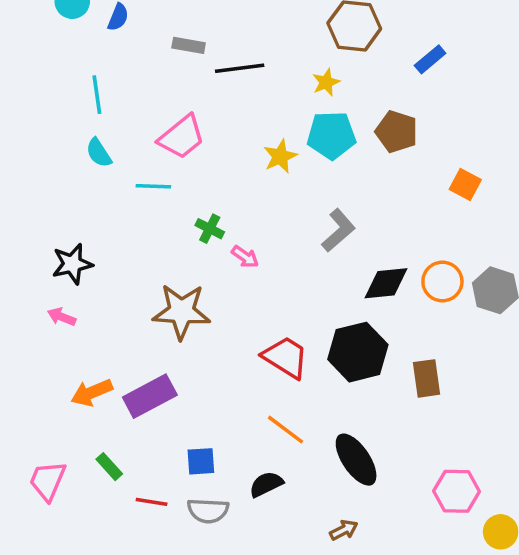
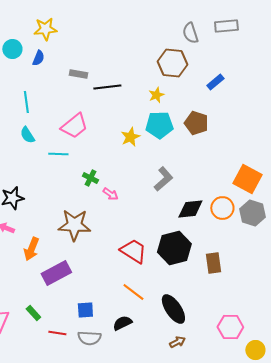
orange square: (465, 185) -> (247, 179), moved, size x1.6
orange arrow: (92, 393) -> (31, 249), moved, turned -45
brown arrow: (344, 530) -> (177, 342), moved

